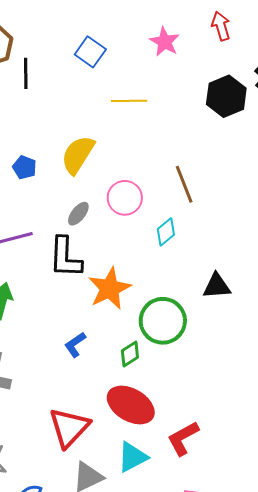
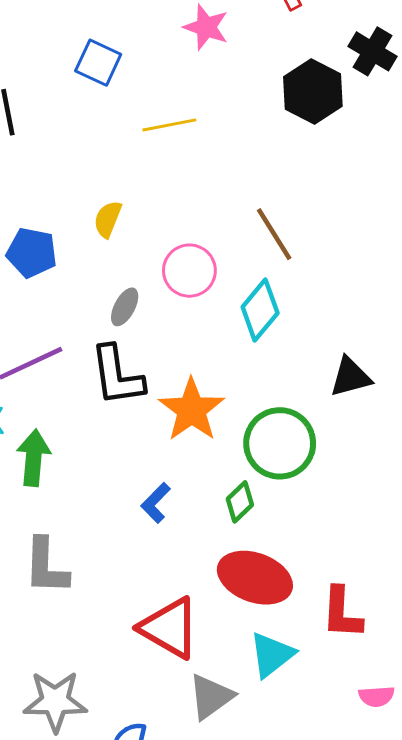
yellow semicircle: (78, 155) -> (108, 219), size x0.6
blue pentagon: (24, 167) -> (32, 253), size x1.4
cyan diamond: (166, 232) -> (260, 310), size x1.4
red triangle: (69, 428) -> (169, 628), turned -33
red L-shape: (183, 438) -> (342, 613), turned -48

